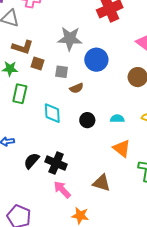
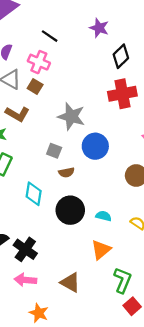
brown square: (37, 63) -> (35, 87), moved
black circle: (87, 120) -> (70, 210), size x1.6
orange triangle: (122, 148) -> (101, 250), turned 30
pink arrow: (62, 189) -> (25, 280), turned -54

